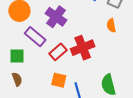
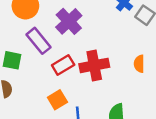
orange semicircle: (111, 25) -> (139, 64), moved
orange square: (59, 80) -> (57, 100), turned 35

